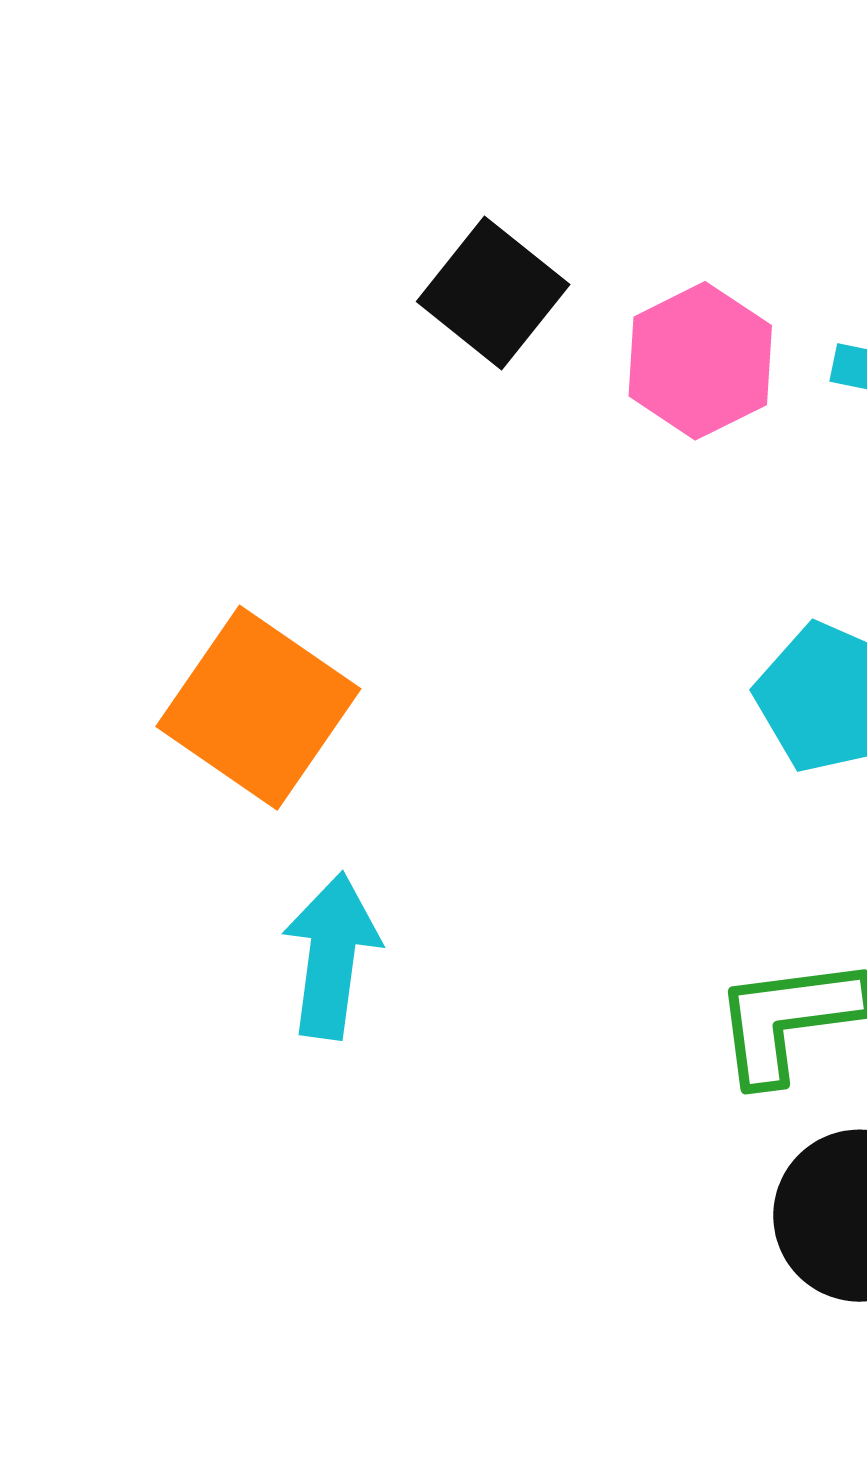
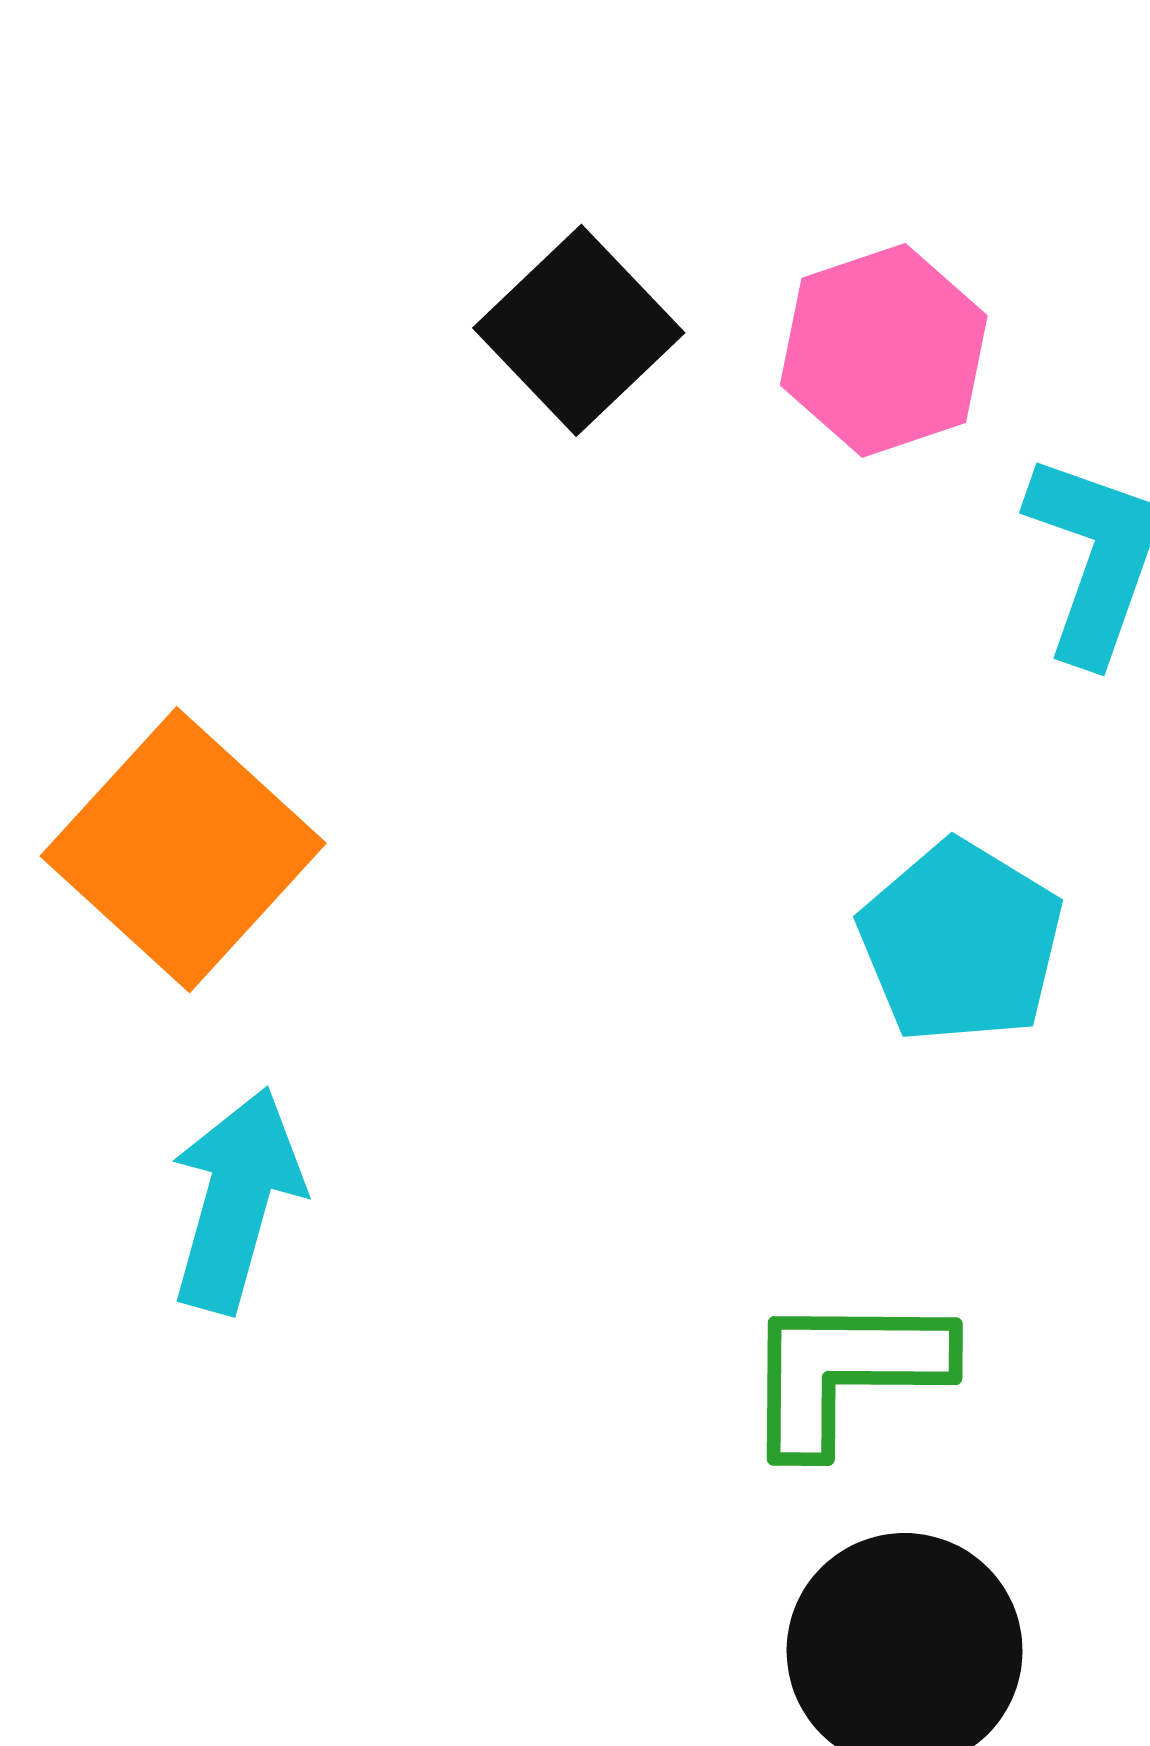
pink hexagon: (700, 361) -> (884, 350), moved

